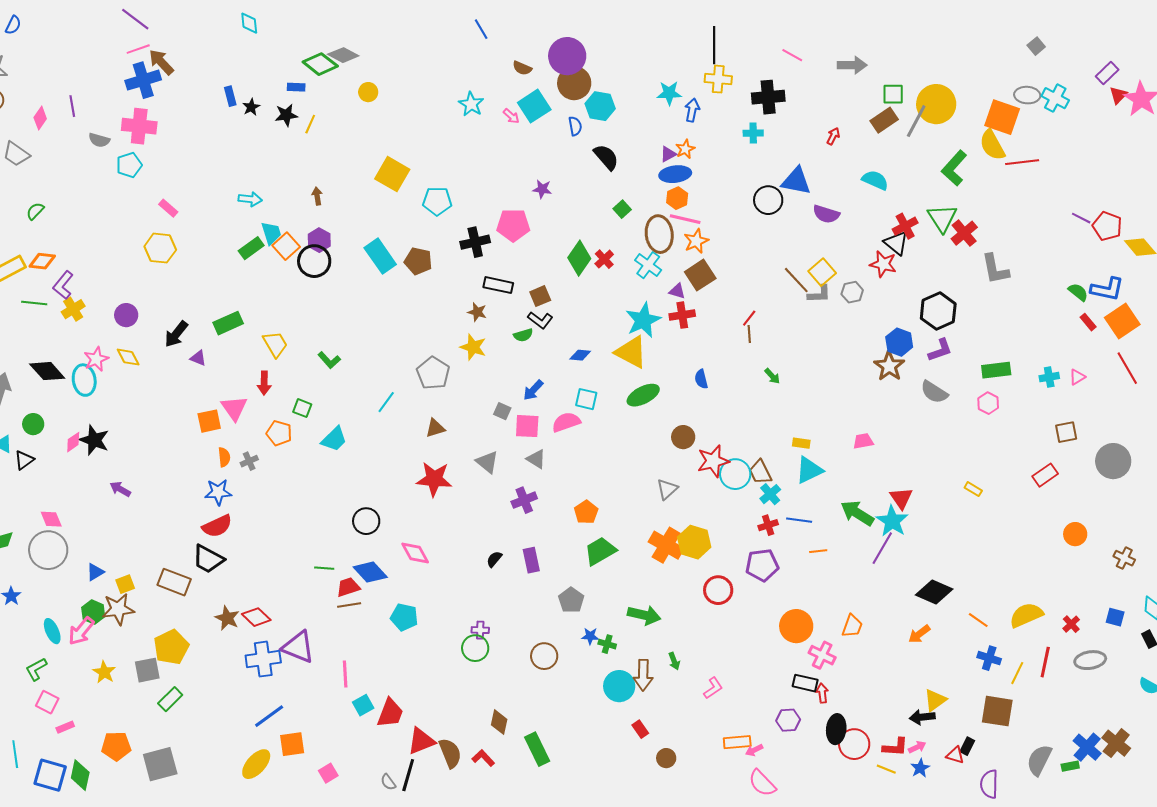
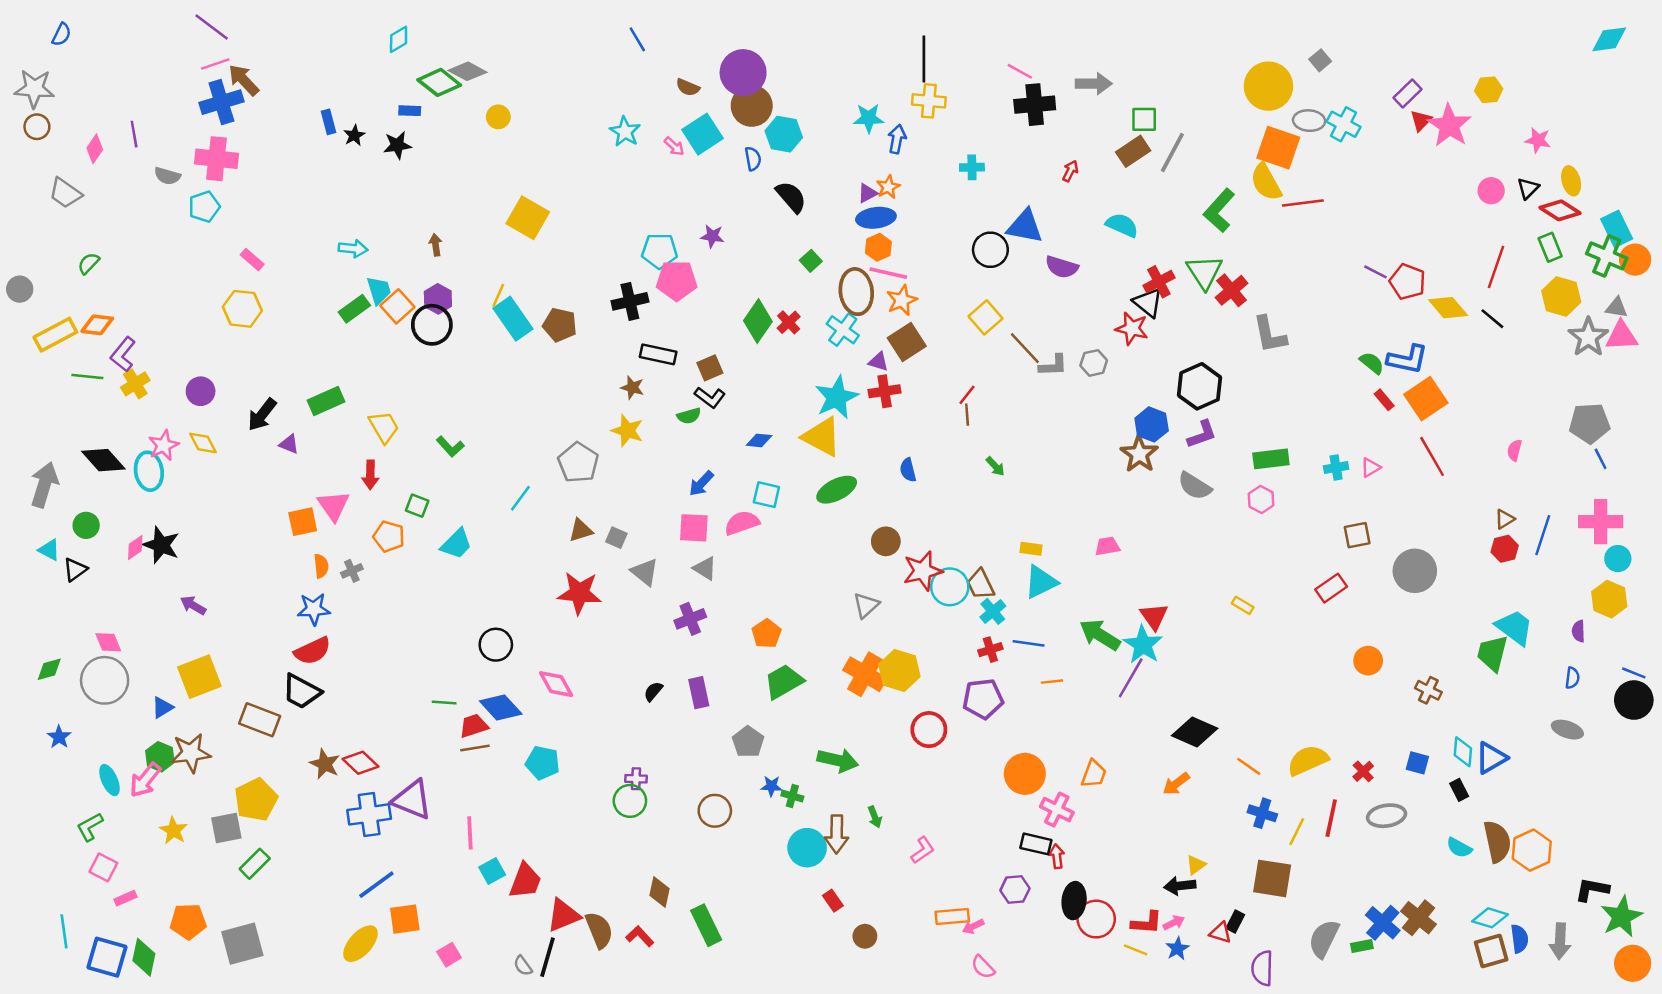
cyan diamond: (249, 23) -> (399, 39), moved, turned 65
black cross: (768, 97) -> (1035, 105), moved
yellow circle: (936, 104) -> (1268, 86), moved
yellow line: (310, 124) -> (498, 295), moved
cyan pentagon: (437, 201) -> (659, 251), moved
yellow square: (822, 272) -> (985, 317), moved
gray square: (502, 411) -> (616, 538), moved
yellow square: (125, 584) -> (199, 677), moved, size x1.8
yellow triangle: (935, 700) -> (1196, 865), size x0.7
pink semicircle: (762, 783) -> (983, 967), size x0.7

